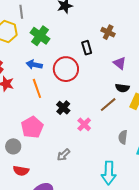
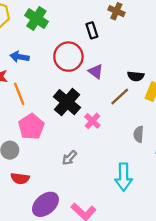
purple triangle: (120, 63) -> (96, 72), moved
blue arrow: (34, 65) -> (20, 57), moved
orange line: (37, 88) -> (19, 94), moved
black cross: (63, 108) -> (67, 102), size x1.6

